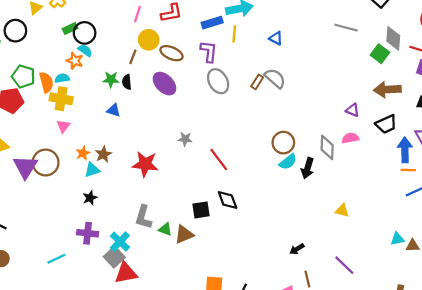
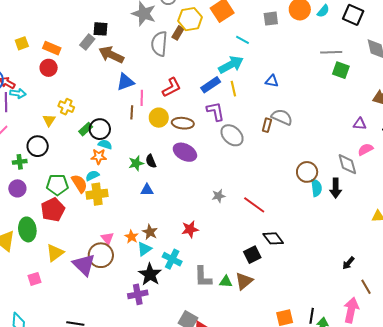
green square: (380, 54) -> (341, 70), moved
brown line: (133, 57) -> (132, 112), moved
pink triangle: (63, 126) -> (107, 238), moved
cyan semicircle: (288, 162) -> (316, 188), turned -42
red star: (145, 164) -> (190, 229), size x0.7
black star: (90, 198) -> (150, 274), size x1.6
purple cross: (88, 233) -> (138, 294), moved
cyan cross: (120, 242) -> (172, 259), moved

